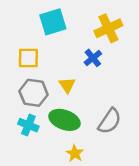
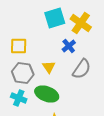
cyan square: (53, 22) -> (55, 18), moved
yellow cross: (108, 28) -> (81, 23), turned -30
gray semicircle: (110, 121) -> (82, 69), moved

